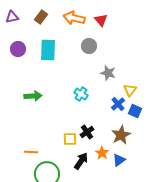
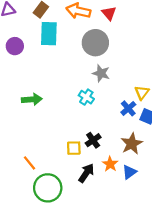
gray circle: (89, 46) -> (95, 43), size x1.5
cyan rectangle: (48, 50) -> (49, 34), moved
gray star: (108, 73) -> (101, 73), moved
orange line: (31, 152) -> (30, 163), turned 48

